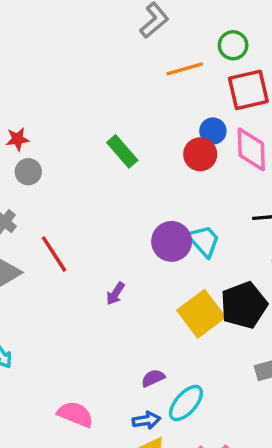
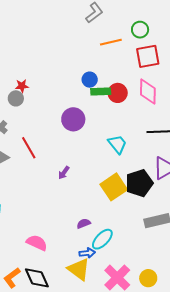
blue circle: (213, 131) -> (90, 80), moved
red star: (18, 139) -> (22, 86), moved
green rectangle: (122, 151) -> (101, 92), moved, turned -54
purple circle: (172, 241) -> (73, 119), moved
blue arrow: (146, 420) -> (87, 253), moved

